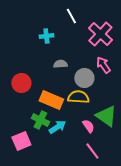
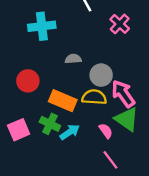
pink cross: (100, 34) -> (120, 24), size x0.7
cyan cross: (46, 36) -> (42, 26), moved, size x1.6
pink arrow: (103, 65) -> (123, 94), moved, size x1.4
pink square: (21, 141) -> (19, 130), moved

